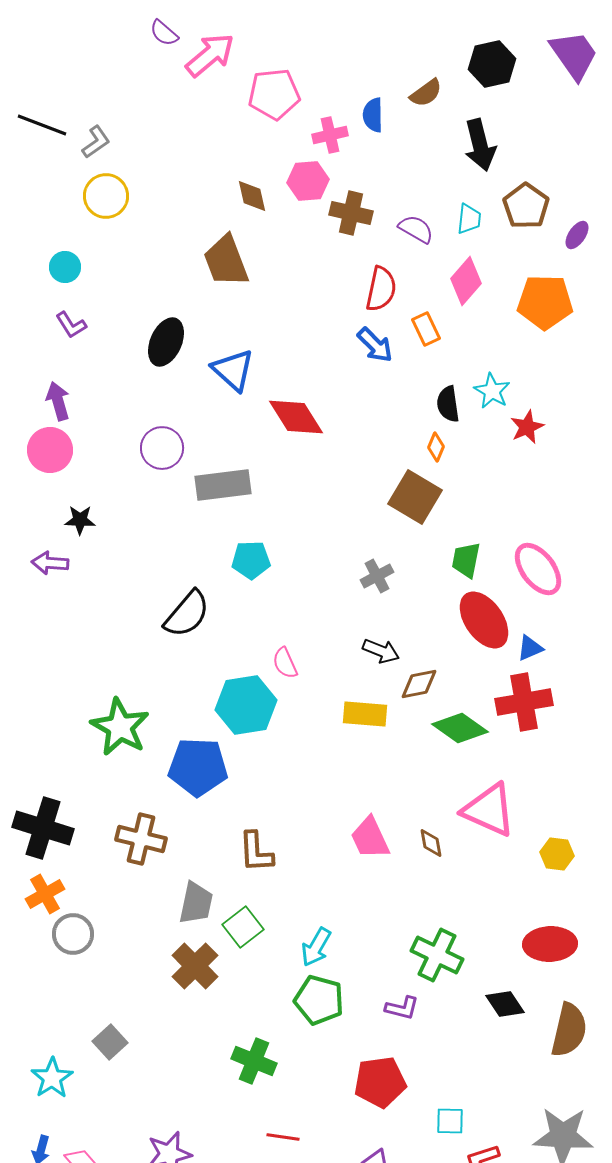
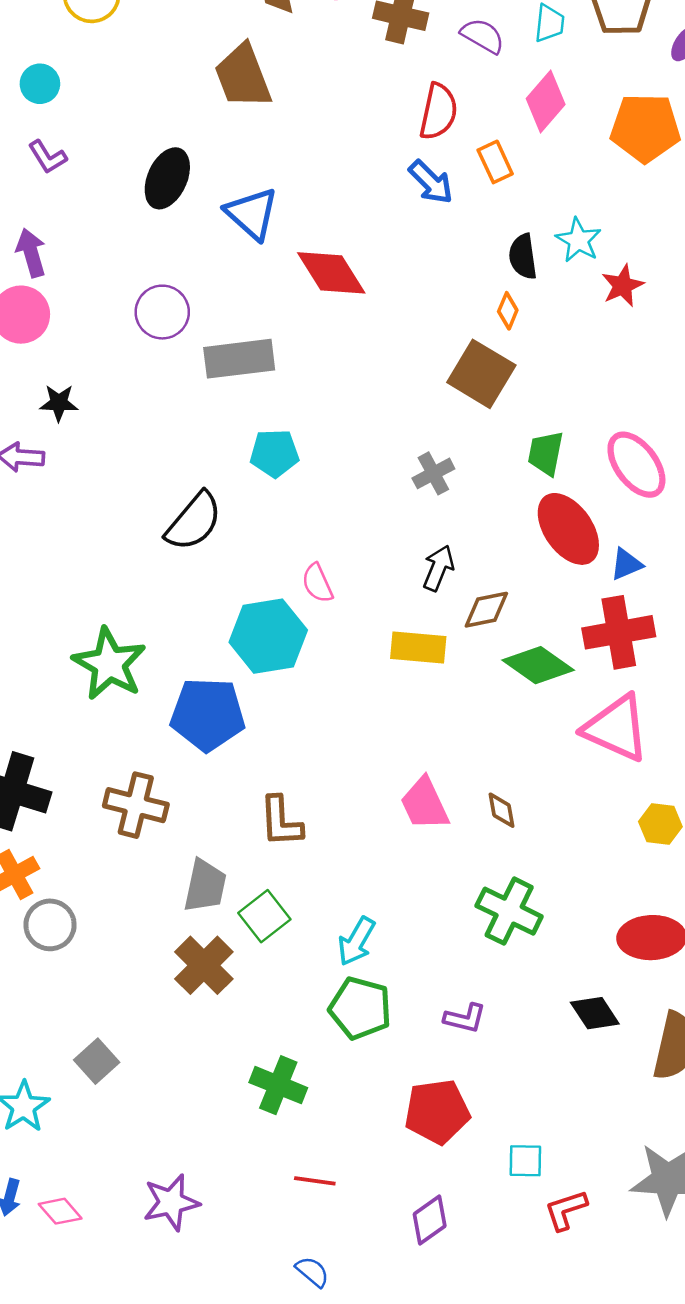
black arrow: (381, 651) -> (438, 568), turned -90
pink triangle: (489, 810) -> (616, 728), moved
green cross: (437, 955) -> (509, 911), moved

